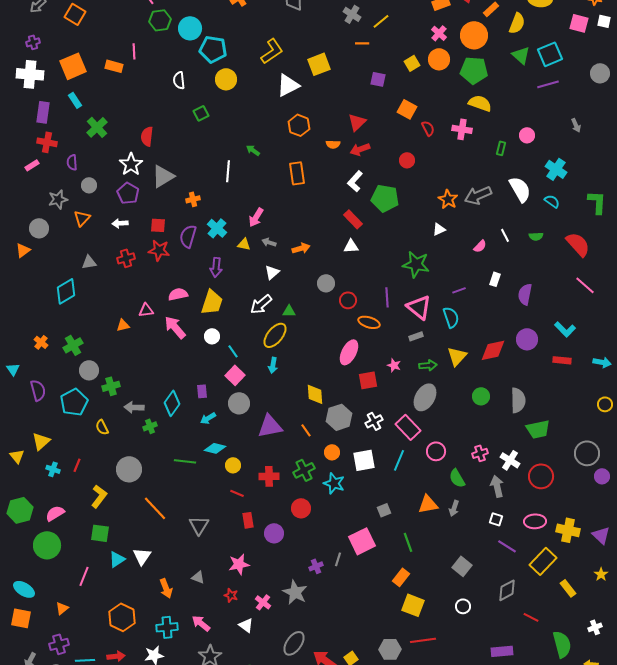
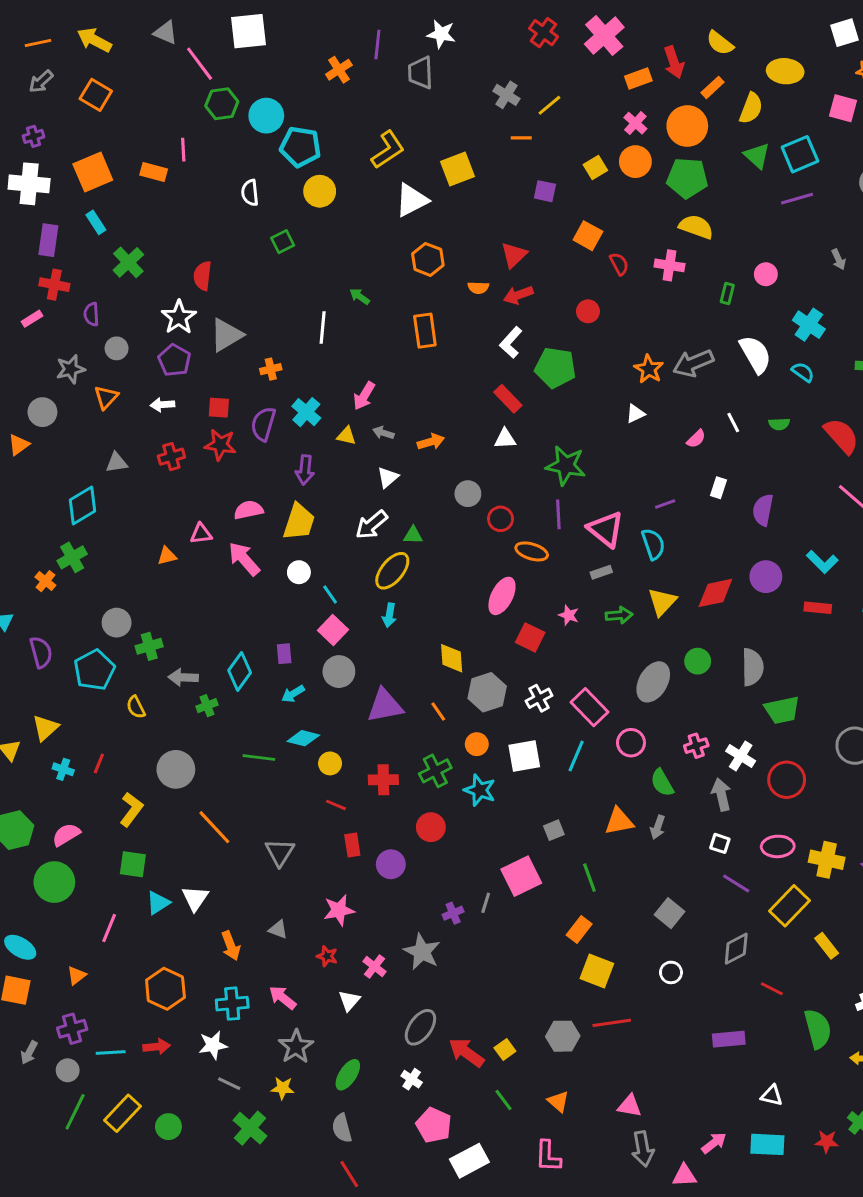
green star: (416, 264) -> (566, 465), moved
green cross: (73, 345) -> (72, 557), moved
red square: (368, 380) -> (530, 637), turned 36
gray ellipse: (425, 397) -> (653, 682), moved
white triangle: (246, 625) -> (349, 1001), turned 35

